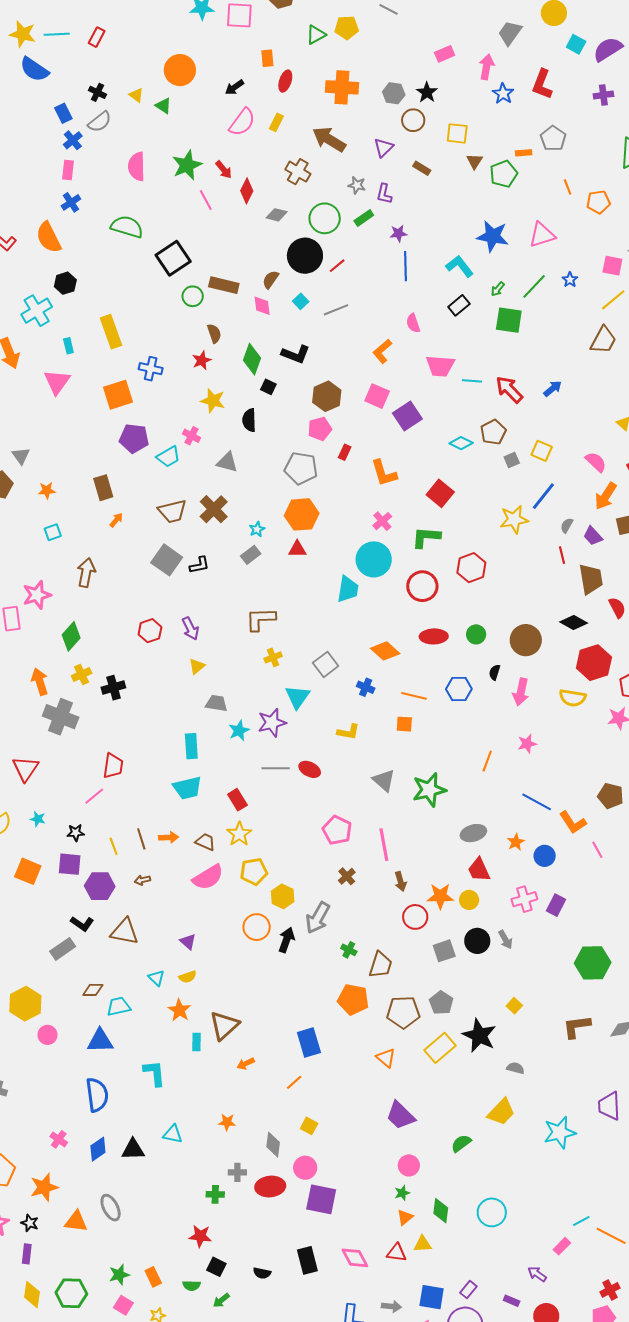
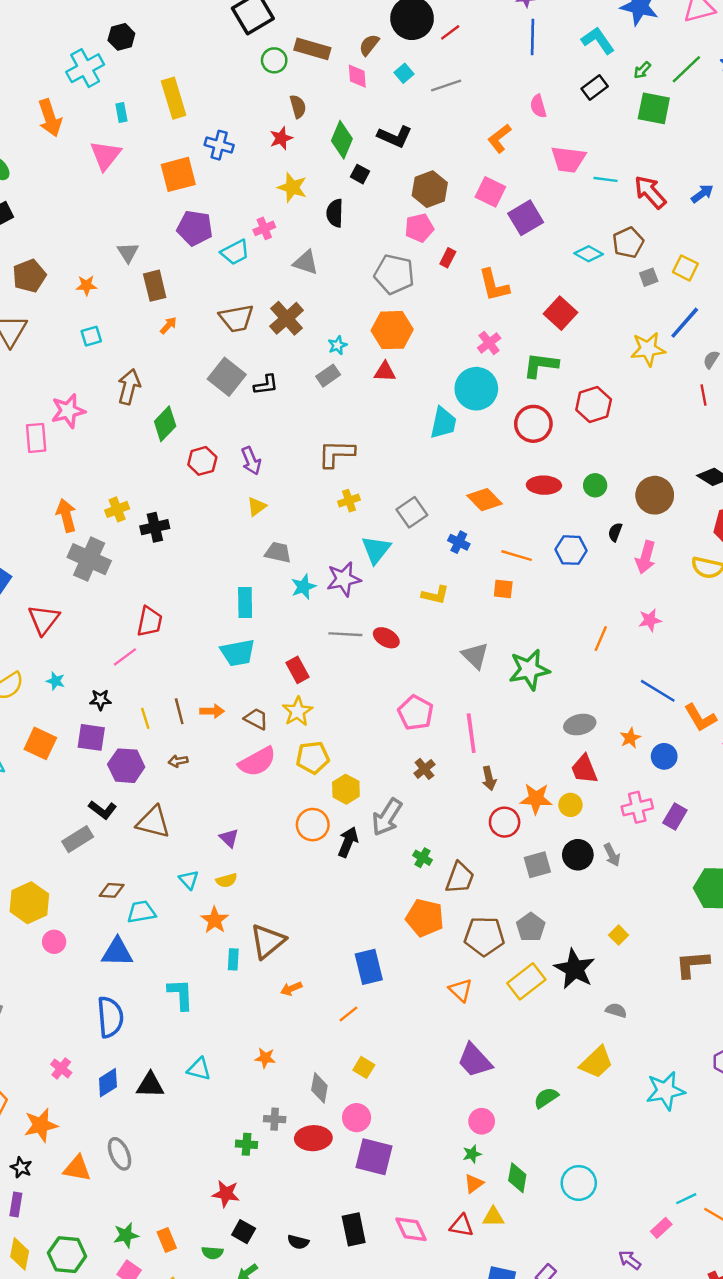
pink cross: (192, 436) -> (264, 228), turned 36
gray triangle: (21, 456) -> (128, 252), moved
green diamond: (71, 636) -> (165, 424), moved

